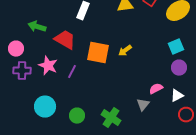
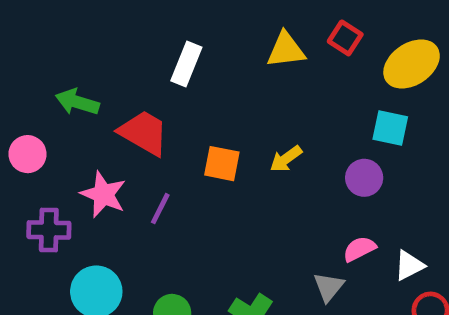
cyan square: (176, 47) -> (390, 128), moved, turned 35
orange square: (98, 53) -> (222, 164), size x0.7
purple circle: (179, 68) -> (364, 178), moved
purple cross: (22, 71) -> (49, 230), moved

